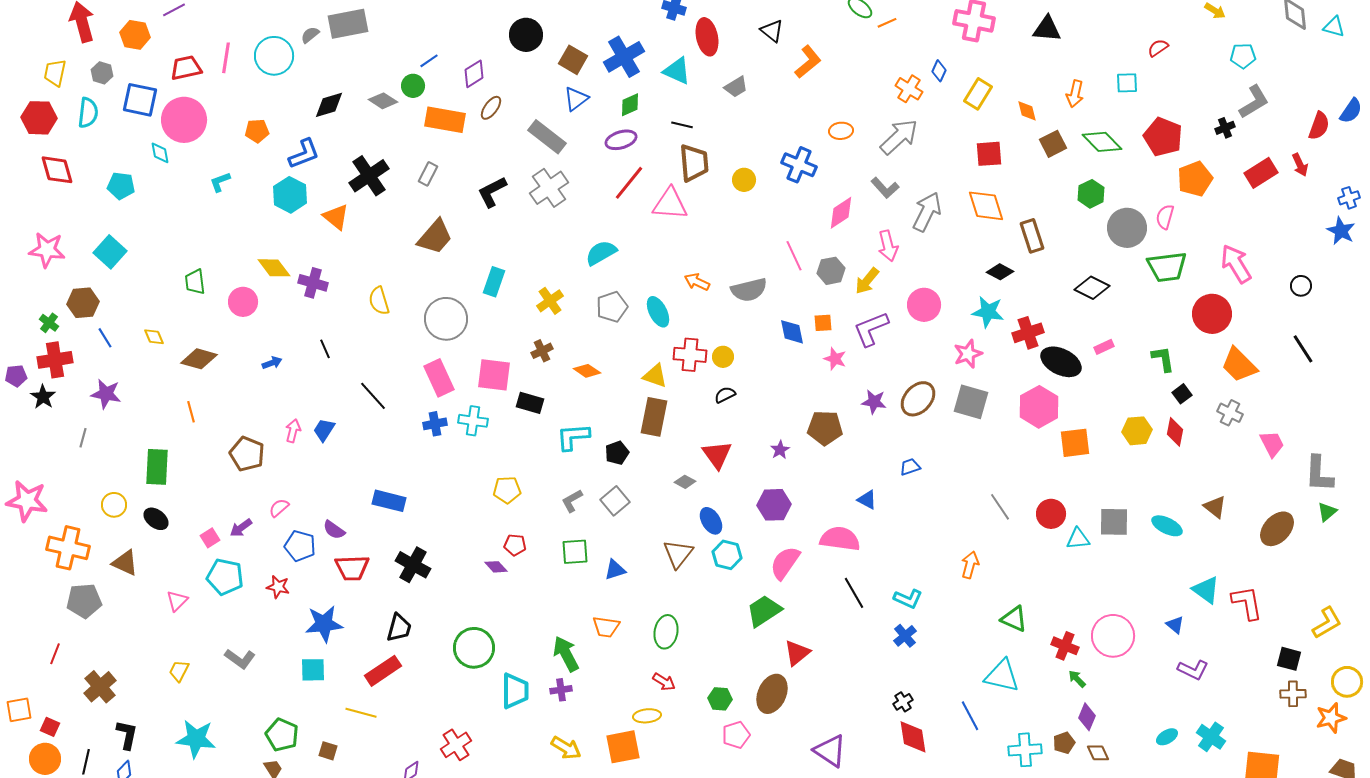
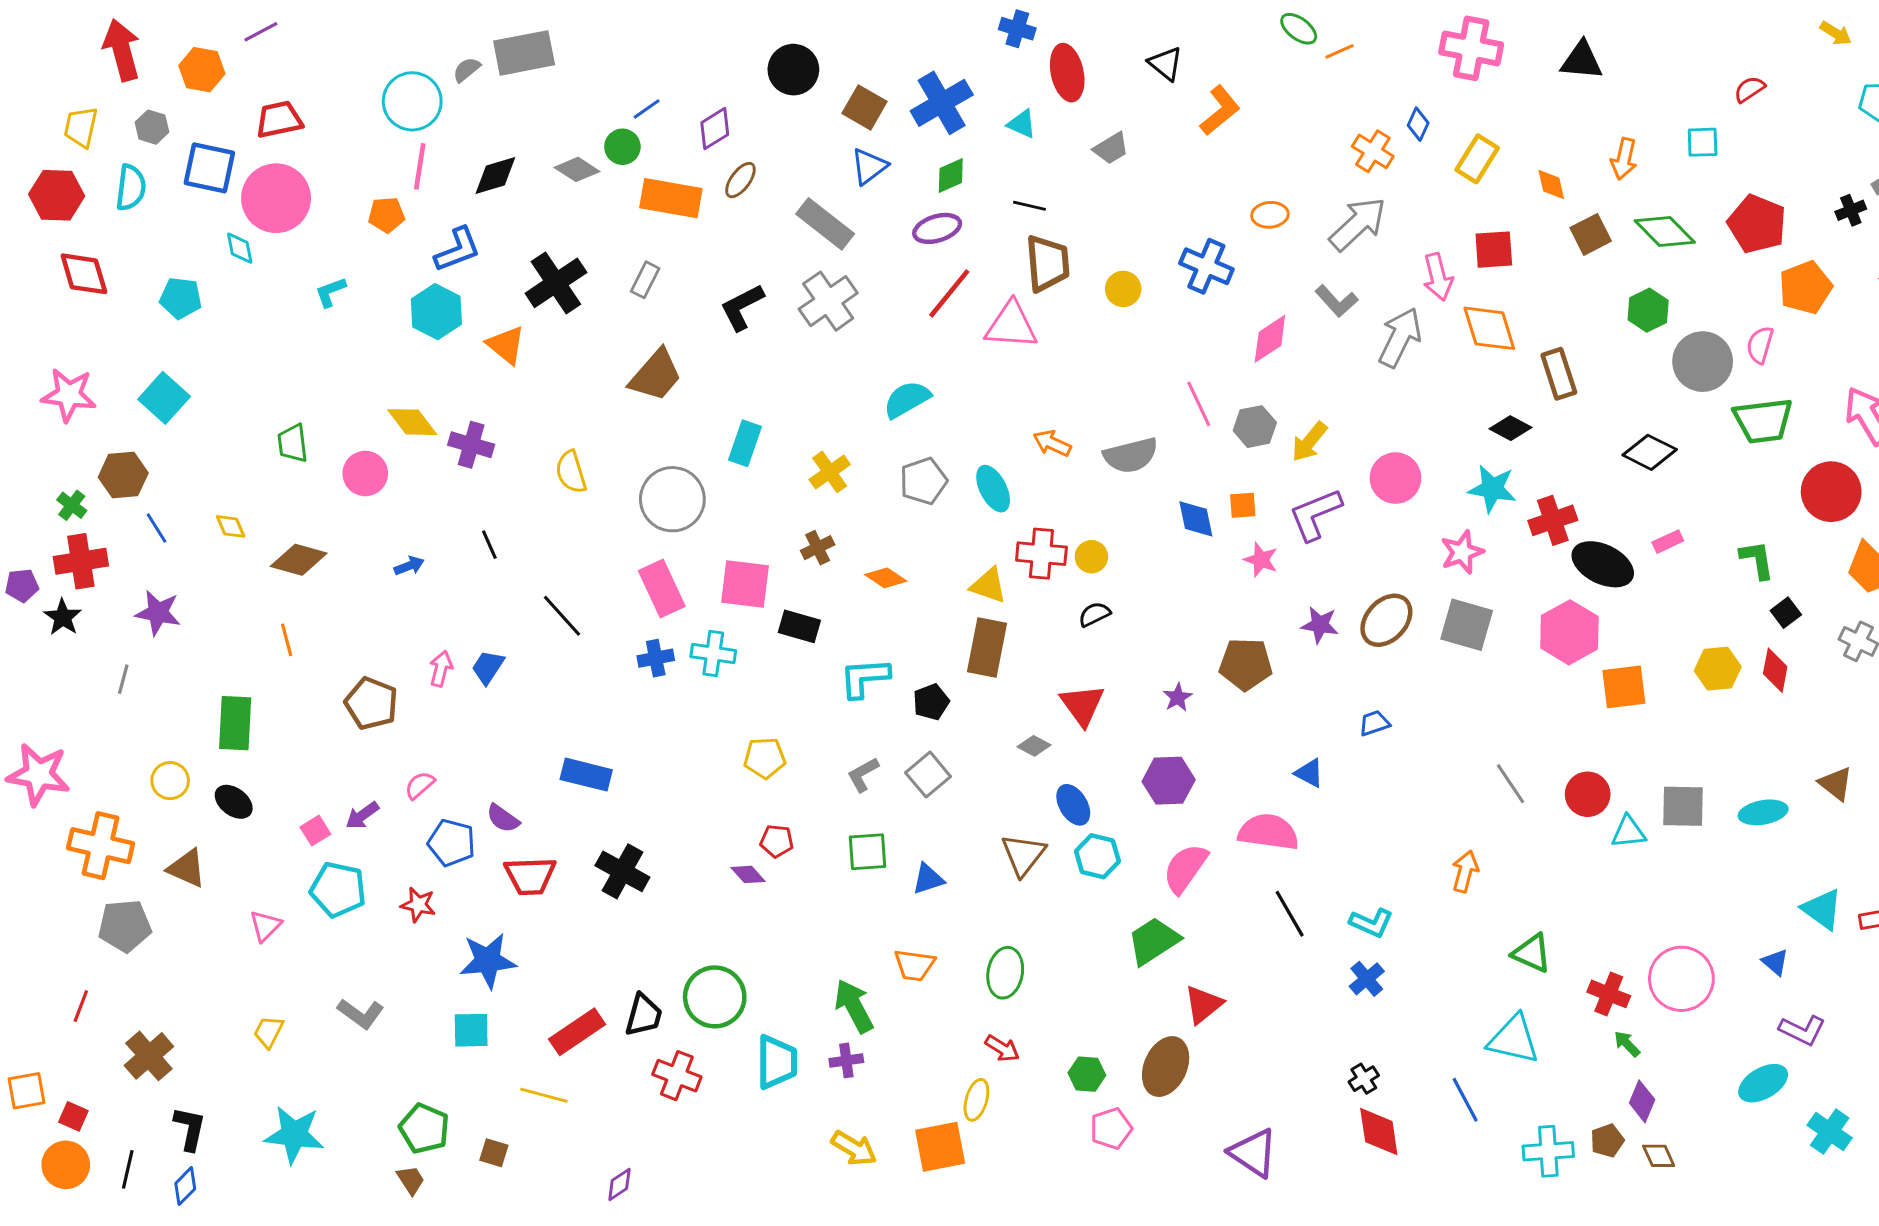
pink line: (226, 58) -> (420, 166), moved
cyan triangle: (677, 71) -> (1022, 124), size x0.7
pink arrow: (888, 246) -> (1438, 277), moved
cyan ellipse: (1167, 526) -> (1763, 812), turned -36
black trapezoid: (399, 628) -> (644, 1015), moved
yellow ellipse: (647, 716) -> (976, 1100), turned -68
cyan ellipse: (1167, 737) -> (1763, 1083), moved, size x1.5
red cross: (456, 745) -> (677, 1076), moved, turned -36

